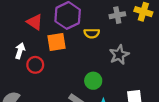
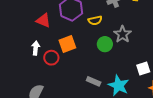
orange square: (56, 42) -> (67, 44), moved
green circle: (93, 81) -> (105, 44), moved

